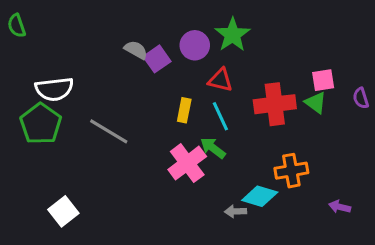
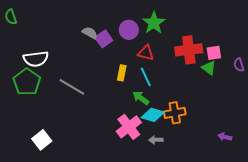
red cross: (275, 104) -> (189, 50), moved
pink cross: (187, 163) -> (129, 127), moved
orange cross: (291, 171) -> (175, 113), moved
cyan diamond: (260, 196) -> (153, 115), moved

